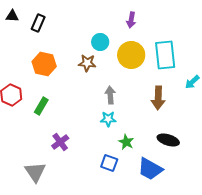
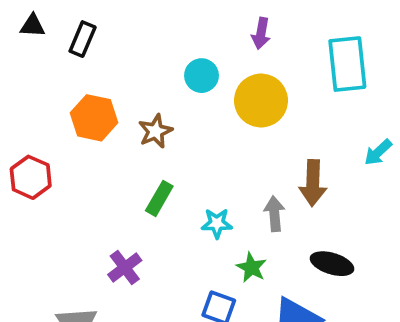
cyan rectangle: (165, 55) -> (347, 64), moved
brown star: (87, 63) -> (155, 131), moved, turned -30
gray arrow: (110, 95) -> (274, 214), moved
green rectangle: (41, 106) -> (159, 198), moved

